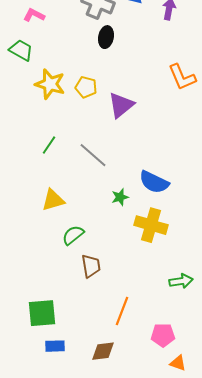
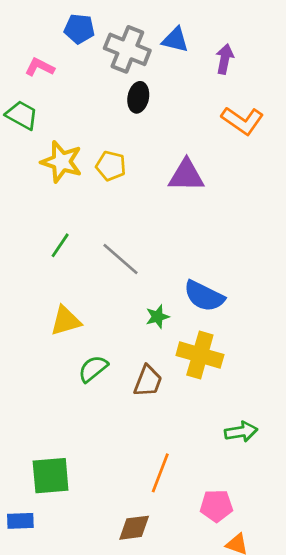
orange L-shape: (182, 77) -> (242, 121), moved, turned -32
purple triangle: (121, 105) -> (186, 175), moved, turned 40
brown trapezoid: (91, 266) -> (148, 381), moved, turned 30
blue rectangle: (55, 346) -> (20, 521), moved

